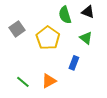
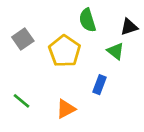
black triangle: (88, 12) -> (129, 27), moved, turned -40
green line: (23, 82) -> (22, 101), moved

